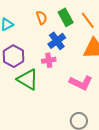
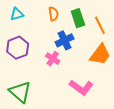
pink cross: (49, 60) -> (53, 59), turned 32
green triangle: (28, 79) -> (20, 92), moved

